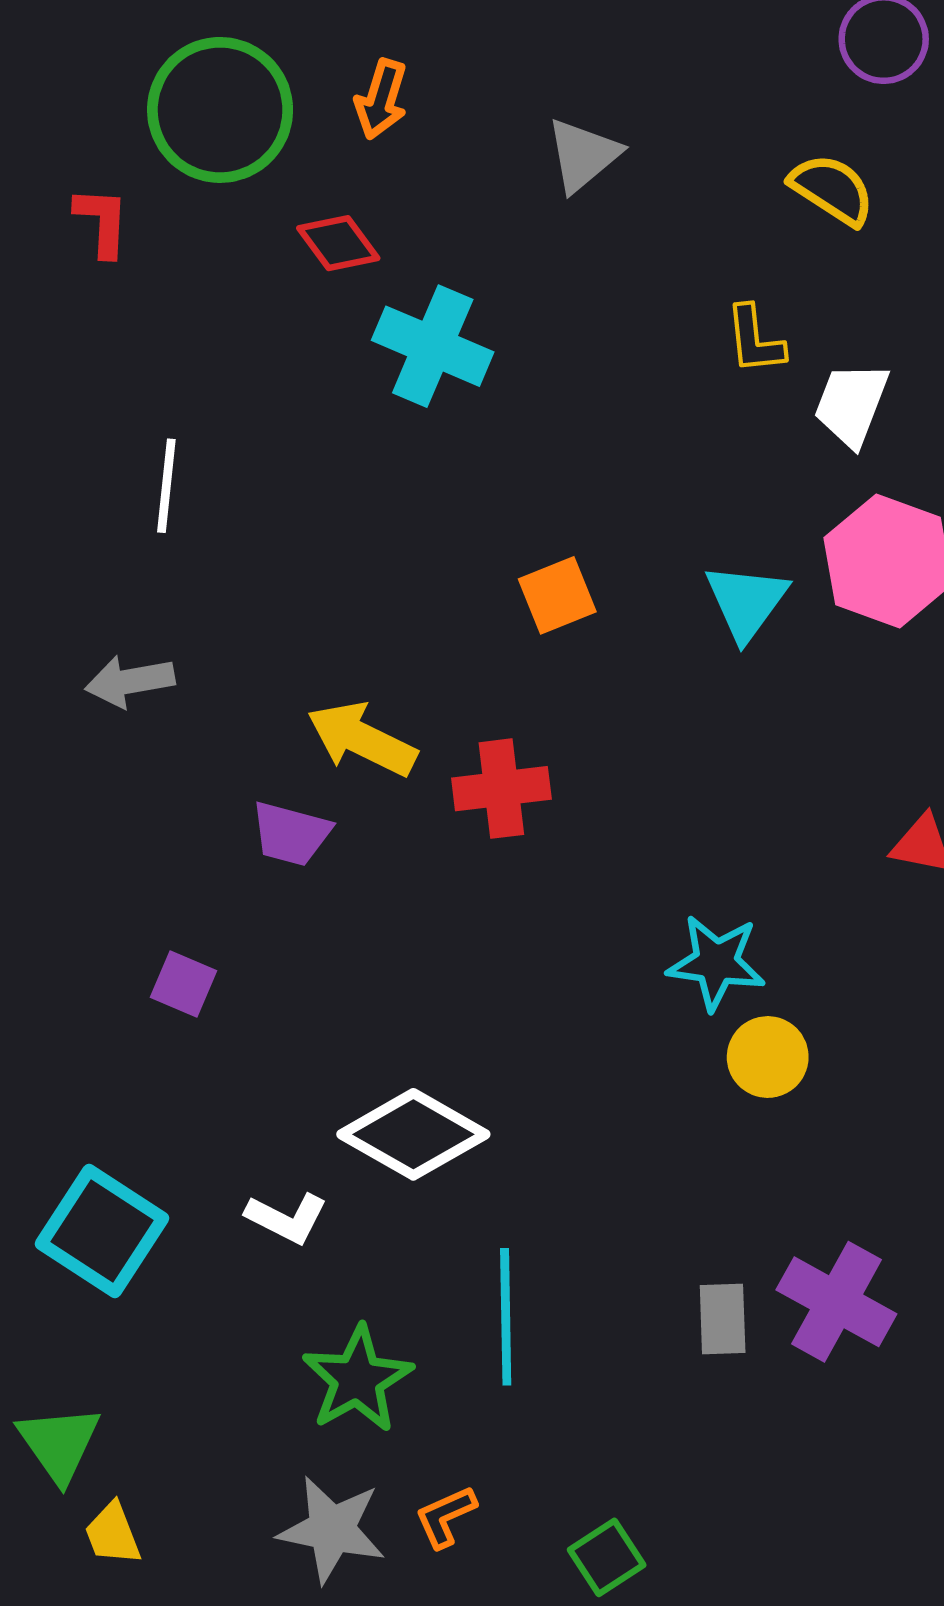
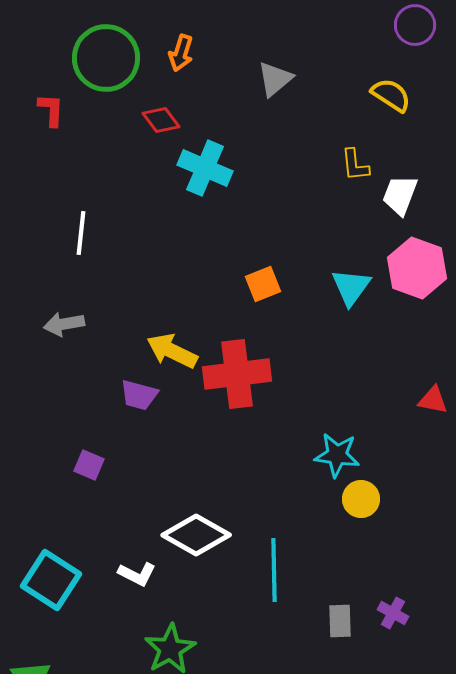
red cross: (501, 789) -> (237, 374), size x1.5
purple cross: (836, 1302) -> (393, 613), size x0.6
cyan line: (506, 1317) -> (274, 570), moved

